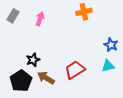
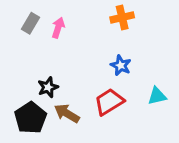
gray rectangle: (13, 16) -> (31, 23), moved
blue star: (111, 45) -> (121, 65), moved

